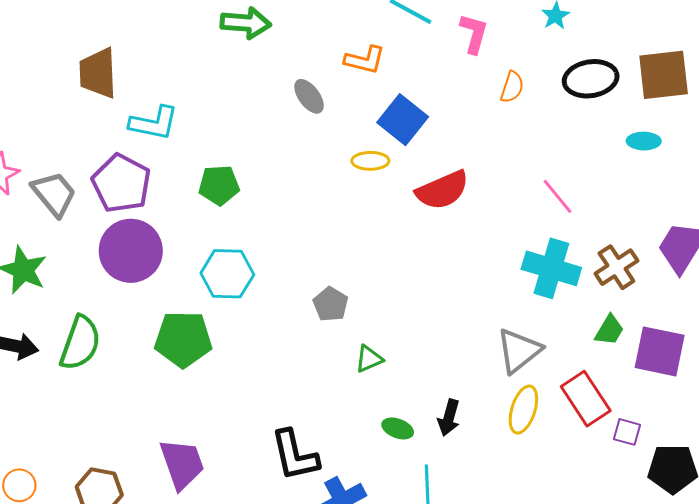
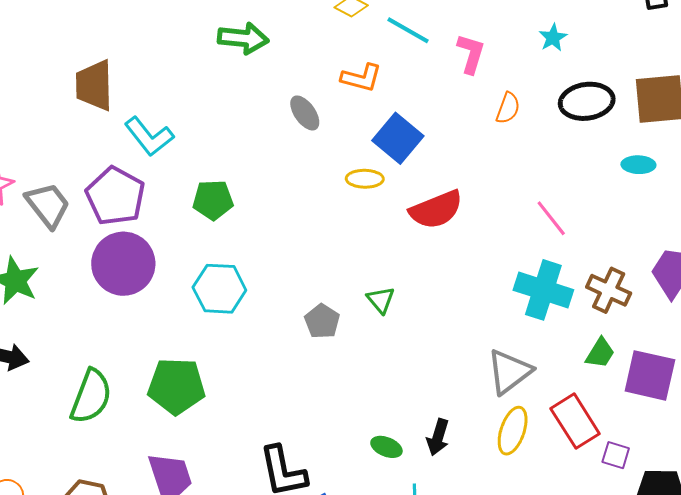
cyan L-shape: (154, 123) -> (149, 136), turned 39
brown cross: (616, 267) -> (609, 290), turned -33
green pentagon: (183, 339) -> (176, 386), moved
green semicircle: (80, 343) -> (91, 396), moved
green triangle: (369, 359) -> (381, 300), moved, turned -48

